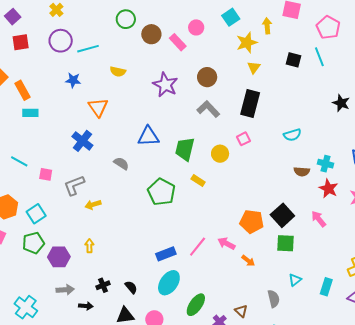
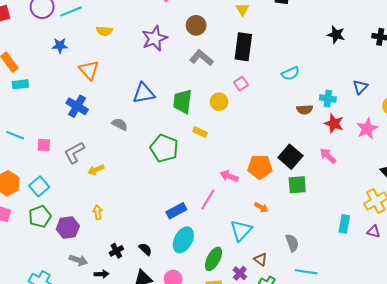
purple star: (165, 85) -> (154, 38), turned 30
pink arrow: (226, 243) -> (229, 176), moved
cyan triangle: (295, 280) -> (241, 230), moved, size x1.6
gray arrow: (65, 290) -> (78, 260), turned 30

